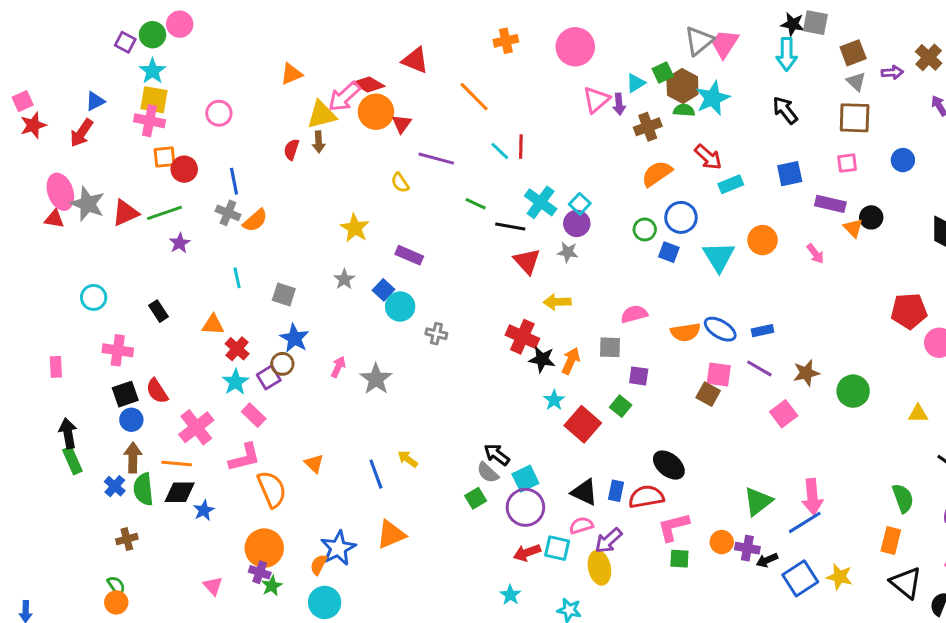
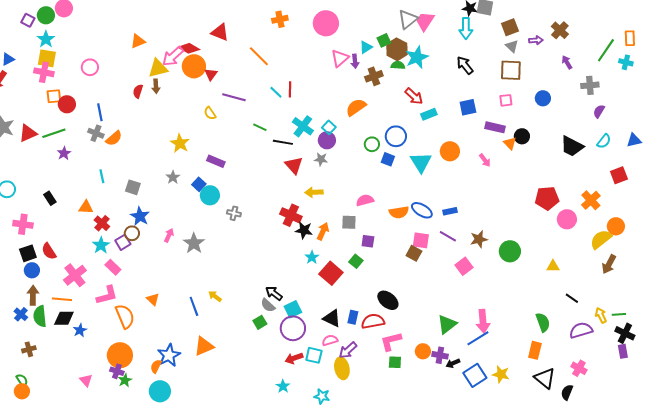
orange semicircle: (657, 174) -> (356, 107), moved

